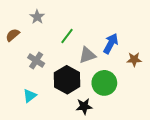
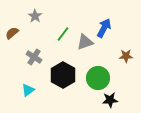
blue arrow: (111, 43) -> (104, 28), moved
gray triangle: (87, 55) -> (85, 42), moved
black star: (84, 106) -> (110, 100), moved

